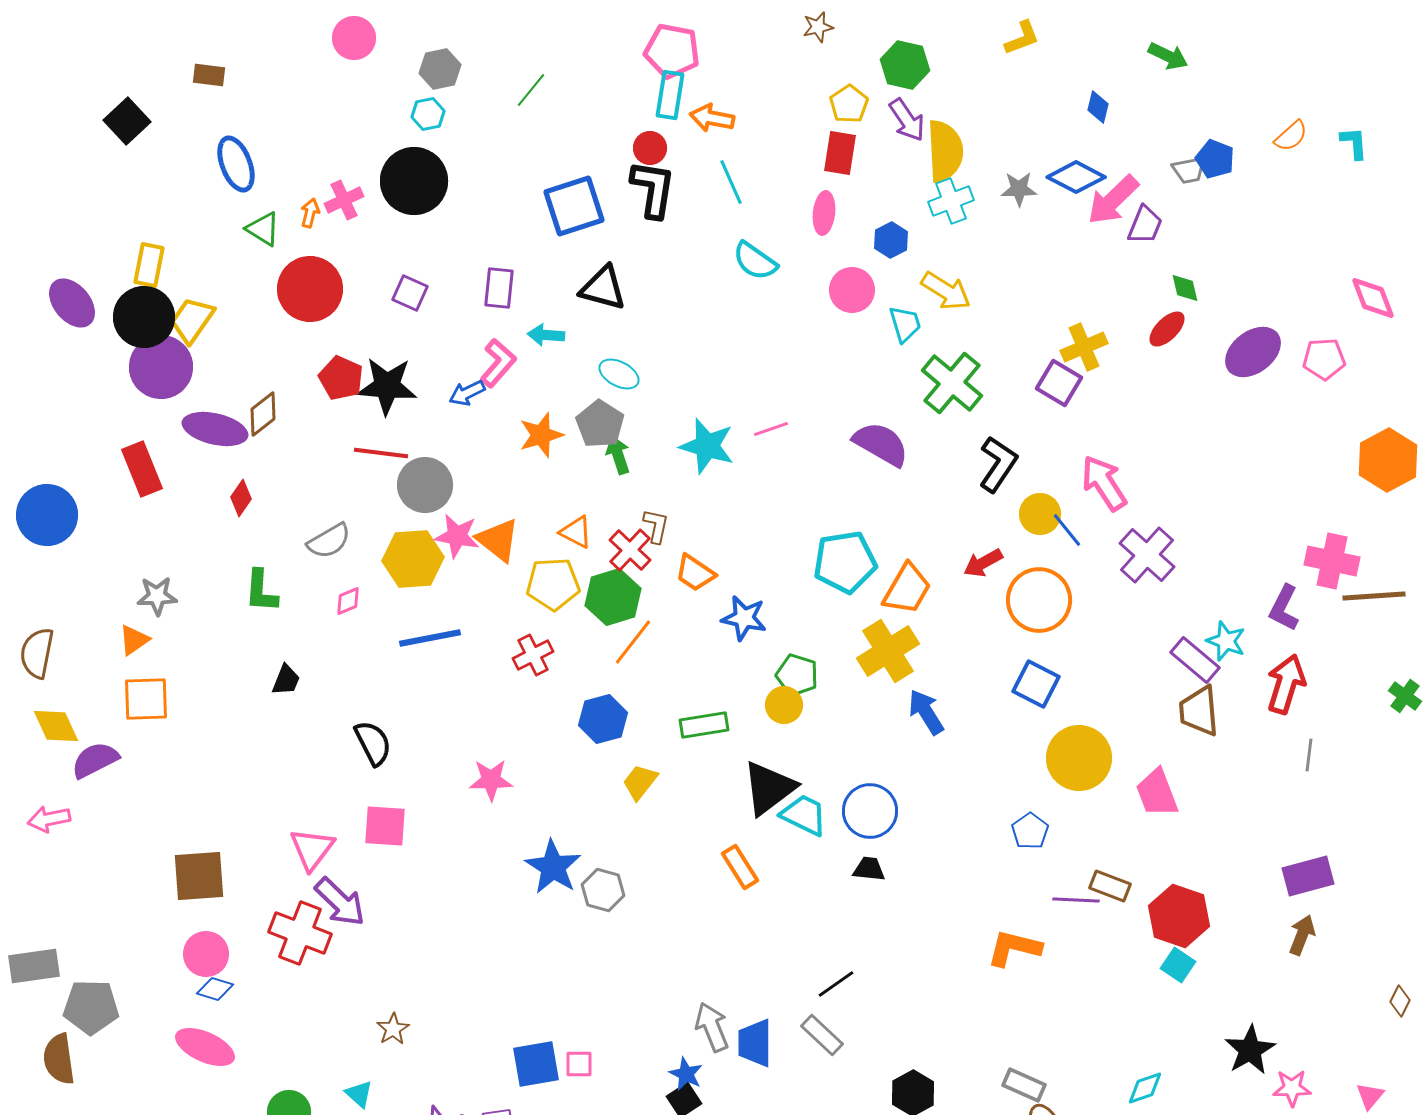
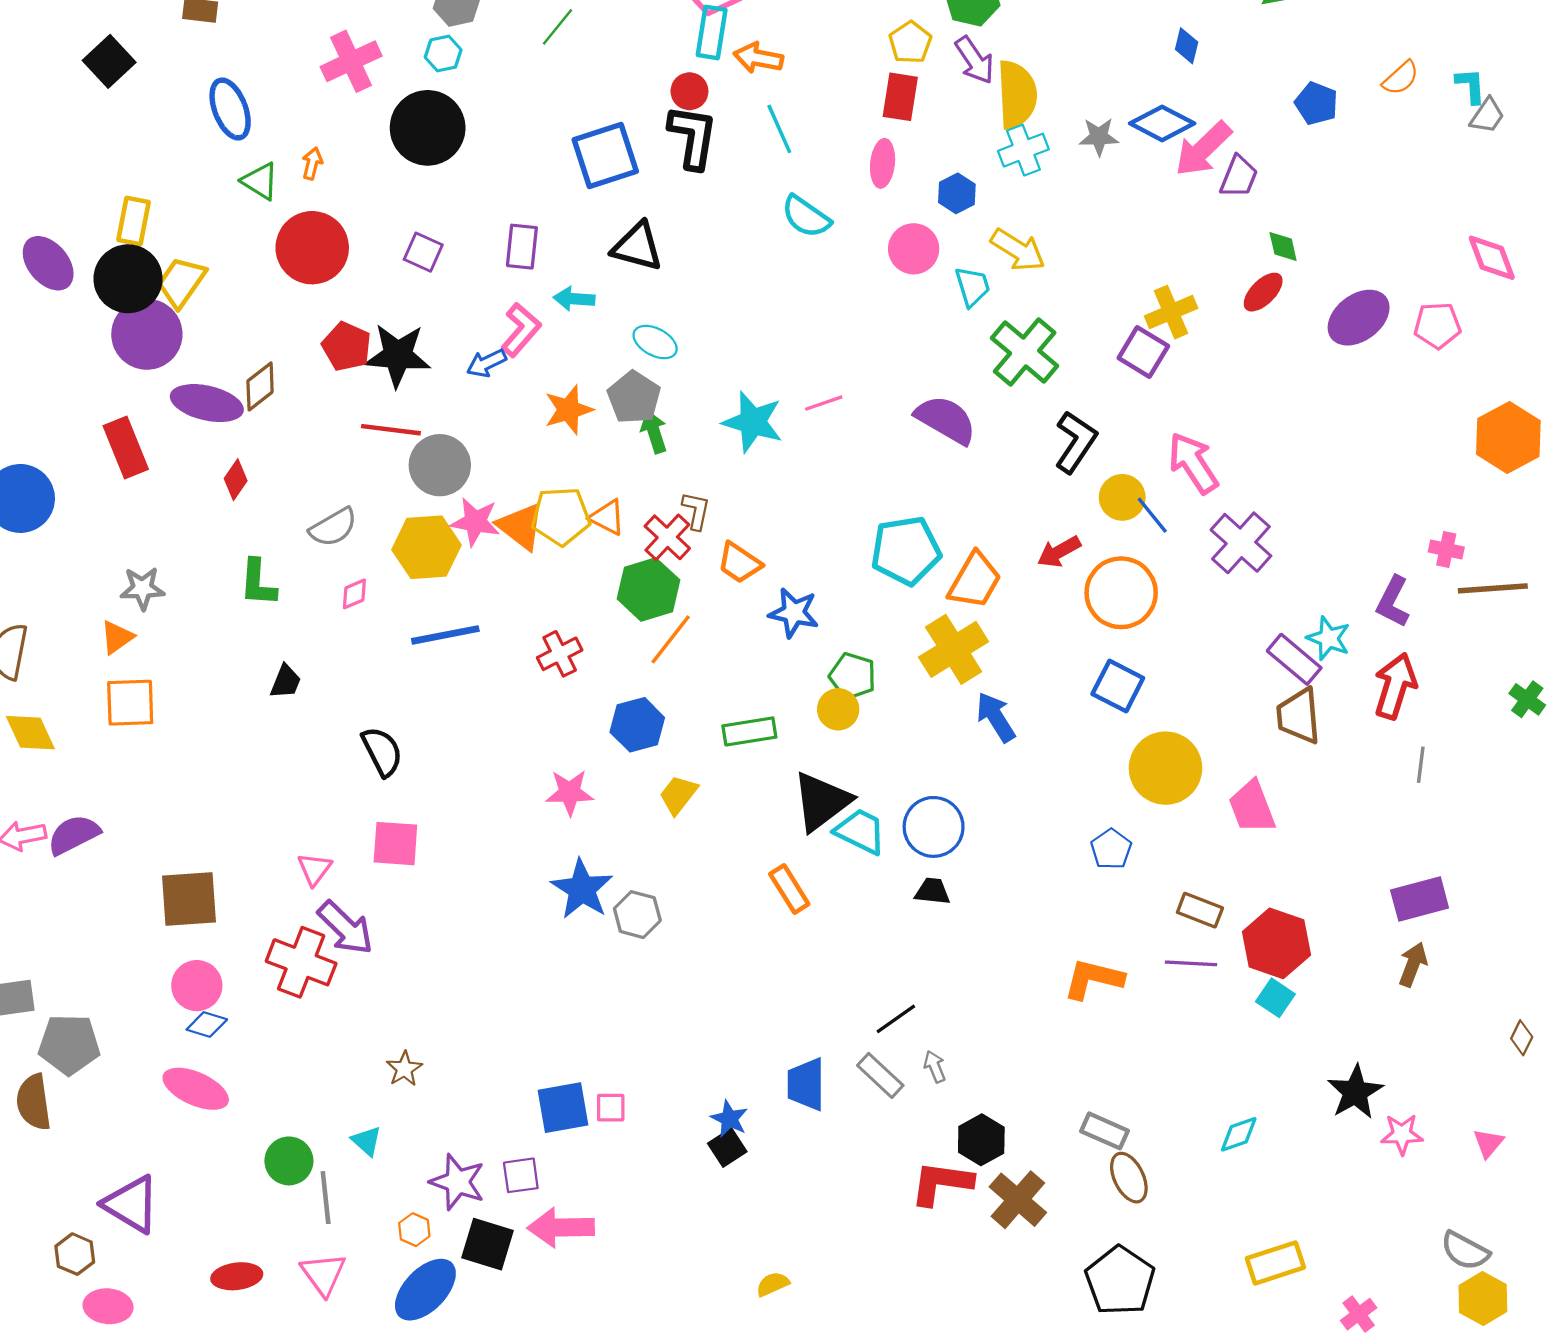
gray trapezoid: (1189, 170) -> (1487, 116), moved, turned -45
pink cross: (344, 200) -> (351, 61), moved, size x1.4
pink cross: (1332, 561) -> (1446, 550), size x0.6
yellow pentagon: (553, 584) -> (561, 516), moved
purple semicircle: (95, 760) -> (74, 835), moved
pink star: (491, 780) -> (570, 793), moved
pink triangle: (312, 849) -> (314, 869), size x0.7
purple line: (1076, 900) -> (1191, 963), moved
gray arrow: (712, 1027) -> (935, 1067), moved, size x0.6

